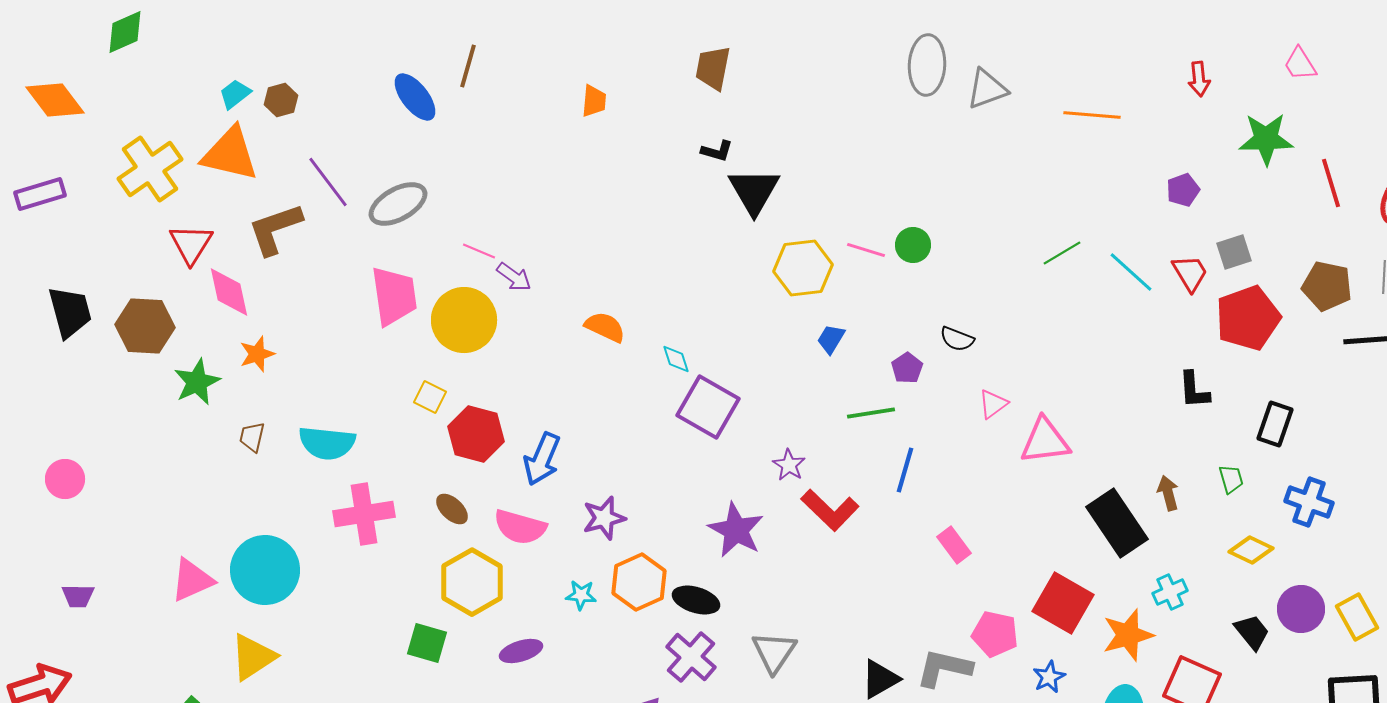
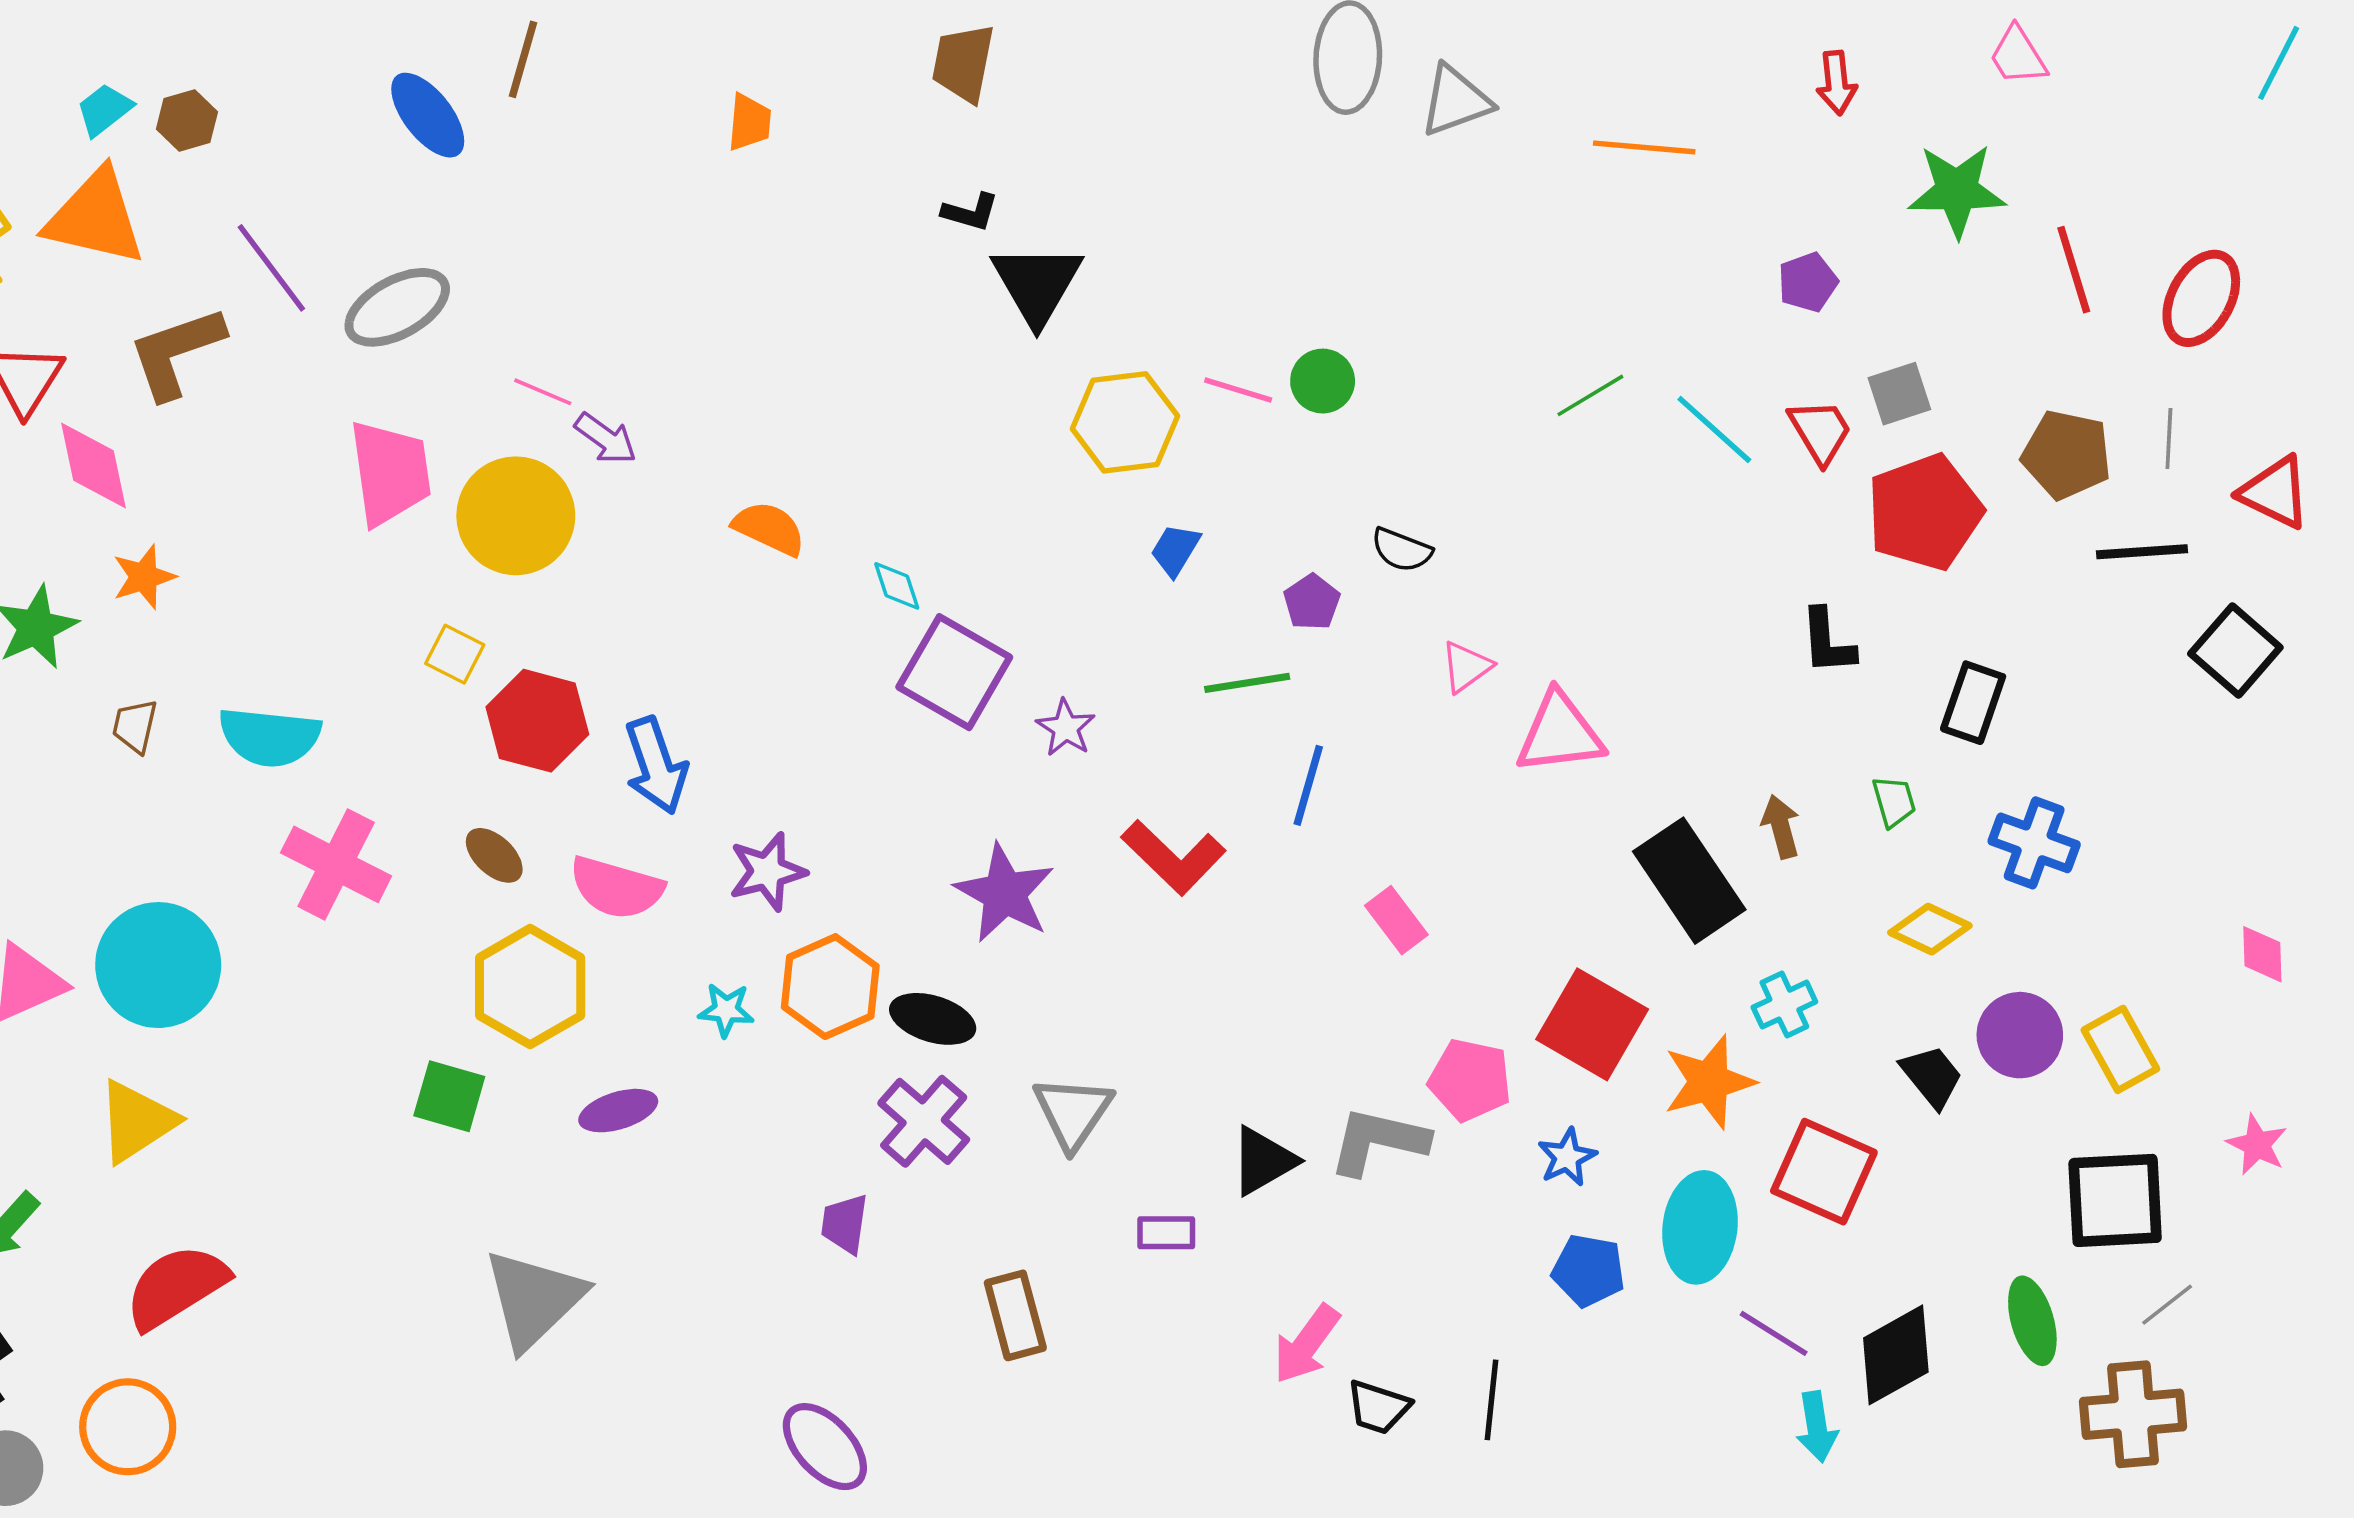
blue arrow: (542, 459) -> (656, 766), turned -42
purple star: (789, 465) -> (1066, 728), moved
pink cross: (364, 514) -> (336, 864), turned 36

